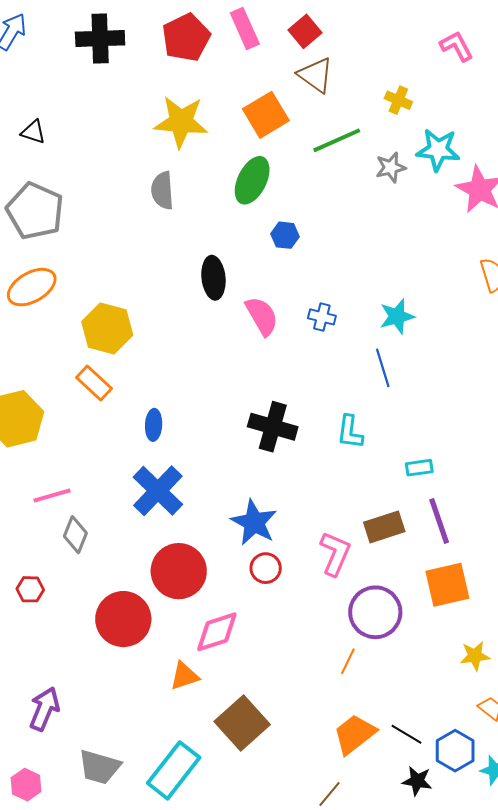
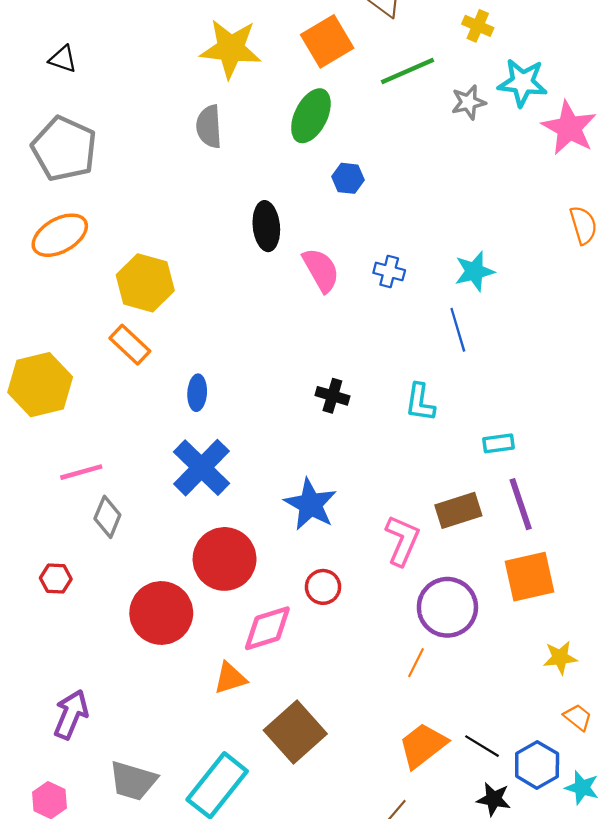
black cross: (273, 427) -> (332, 396), size x0.6
red circle: (266, 568) -> (323, 587), moved

